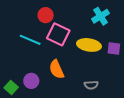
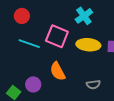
red circle: (46, 15) -> (22, 16), moved
cyan cross: (101, 16) -> (84, 16), moved

